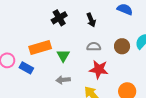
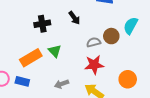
black cross: (59, 18) -> (42, 24), turned 35
gray semicircle: (94, 47) -> (94, 42), moved
green triangle: (63, 56) -> (55, 51), moved

